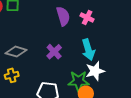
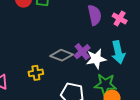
gray diamond: (16, 52) -> (62, 55), moved
white star: (95, 71) -> (96, 59), moved

